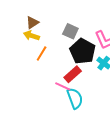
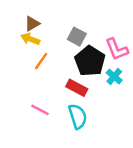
red rectangle: (73, 74) -> (77, 88), turned 66
pink line: (63, 86) -> (40, 110), moved

